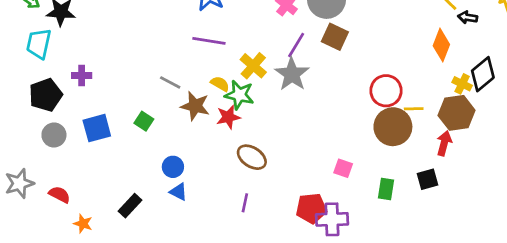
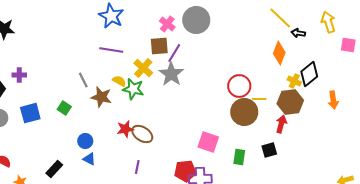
brown square: (335, 37) -> (159, 46), moved, turned -30
gray line: (170, 82) -> (83, 80), turned 35
red star: (228, 117) -> (125, 129), moved
pink square: (343, 168) -> (208, 142), size x1.5

